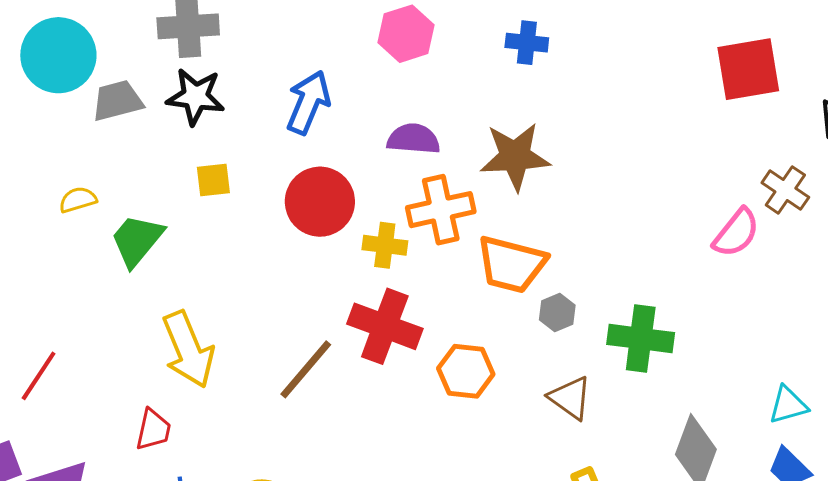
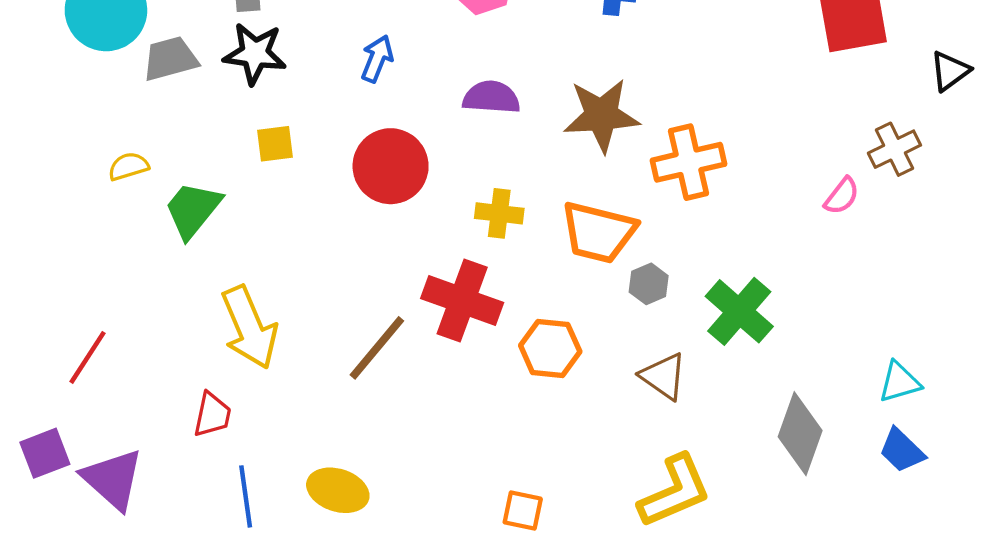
blue arrow: (308, 102) -> (377, 59), size x0.7
brown cross: (785, 190) -> (894, 149), turned 30
orange cross: (441, 210) -> (688, 162), moved
pink semicircle: (736, 233) -> (842, 196), size x0.7
yellow cross: (385, 245) -> (499, 213), moved
green cross: (641, 339) -> (739, 311), turned 34

